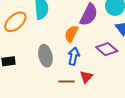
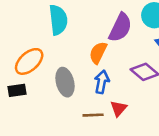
orange ellipse: (15, 22) -> (29, 61), moved

